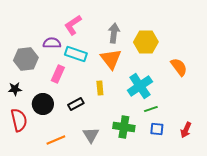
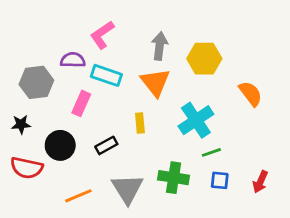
red semicircle: (19, 120) -> (27, 168), turned 115
gray triangle: (91, 135) -> (127, 189), size x1.4

